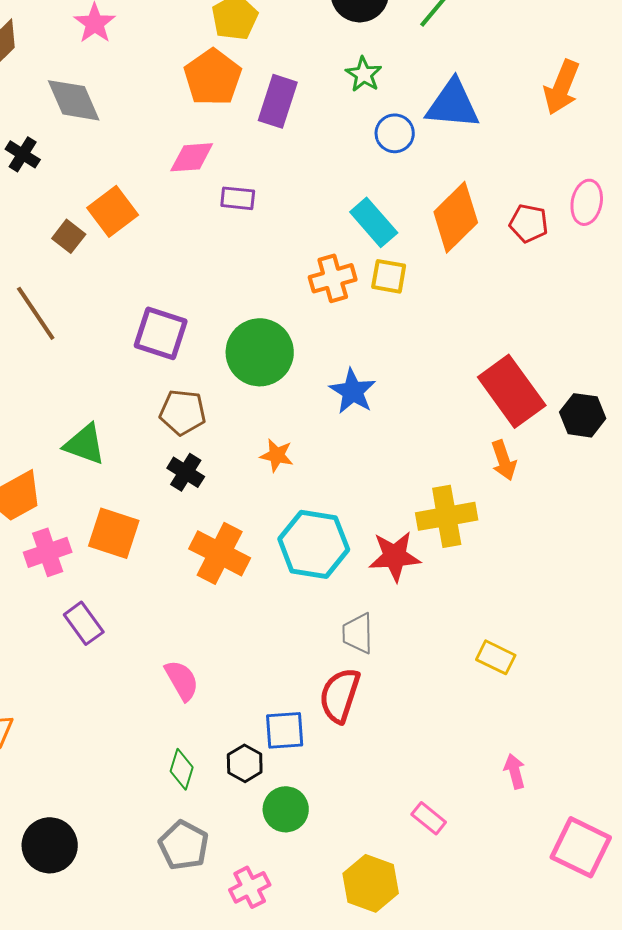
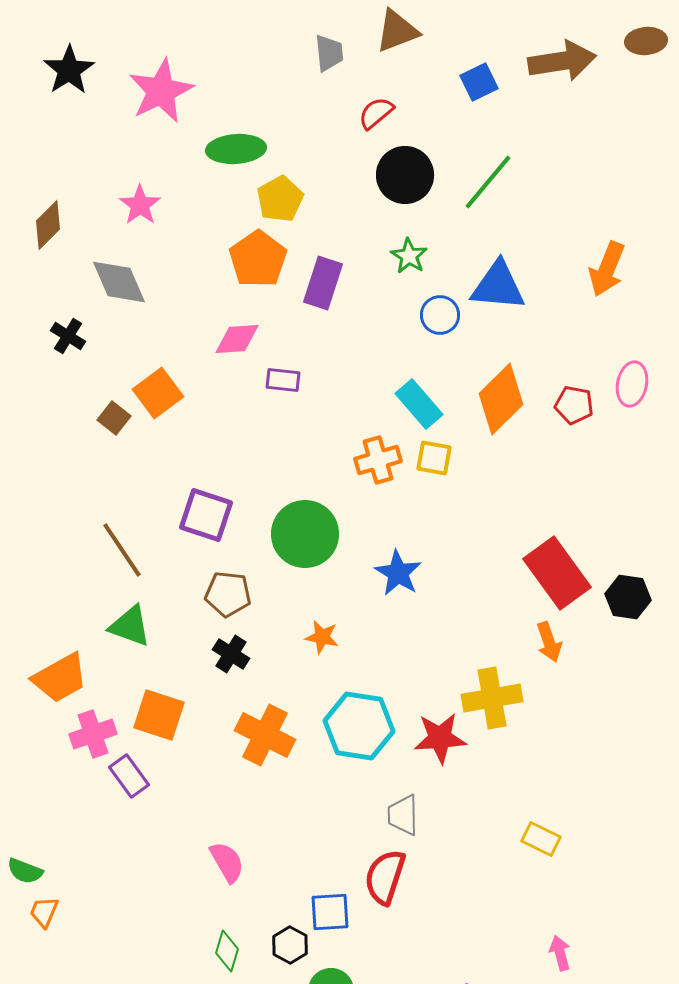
brown line: (36, 313) -> (122, 550), moved
purple rectangle: (84, 623) -> (129, 776), moved

